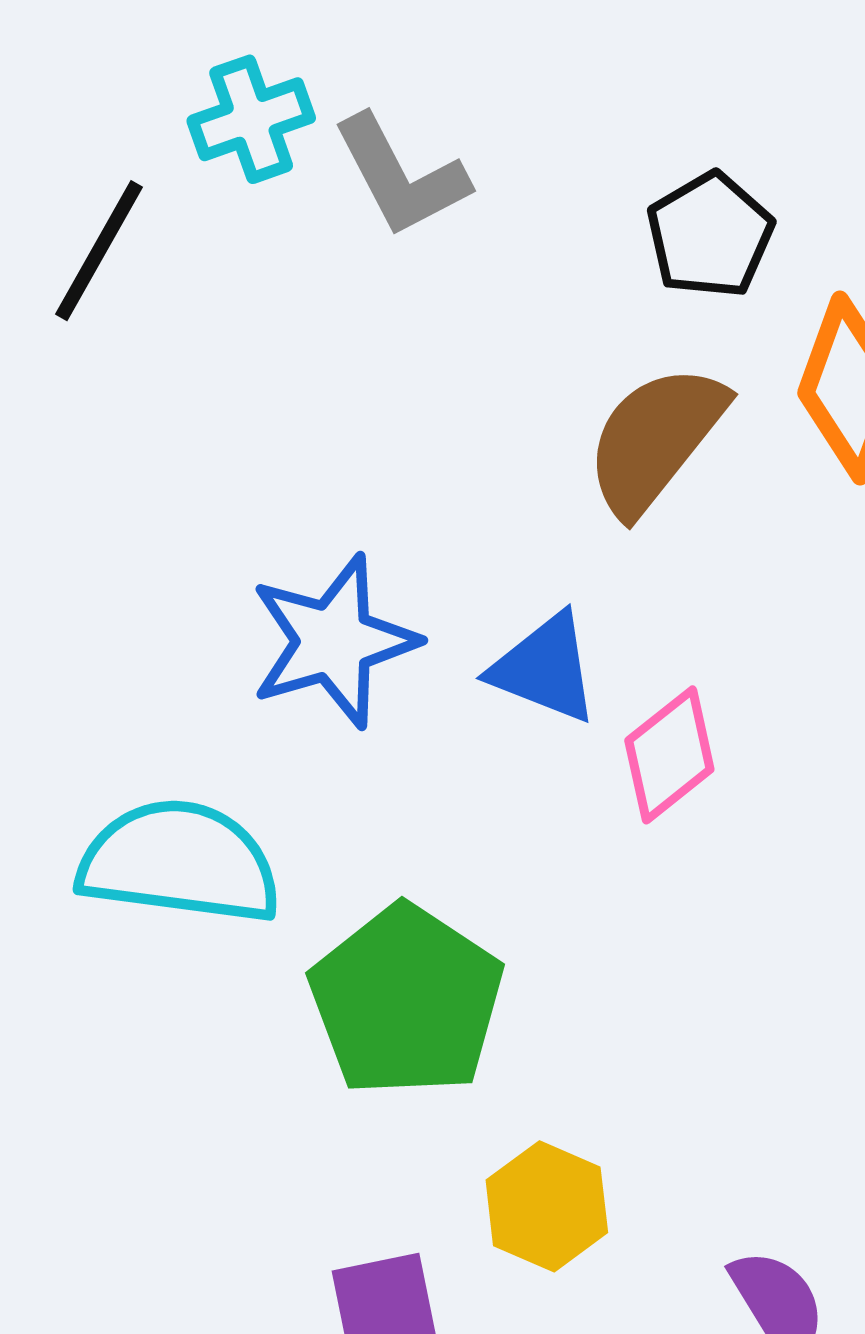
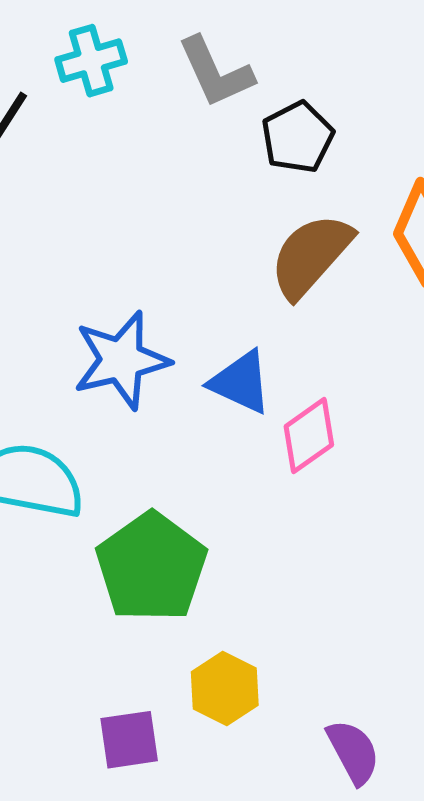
gray L-shape: (401, 176) -> (216, 72), moved
black pentagon: (710, 235) -> (298, 137), moved

